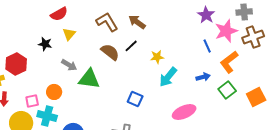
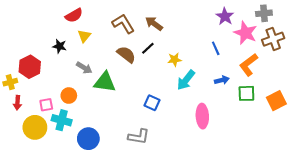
pink star: (226, 31) -> (245, 33), turned -30
blue line: (207, 46) -> (216, 48), moved
green square: (227, 90) -> (246, 93), turned 36
pink ellipse: (184, 112) -> (202, 116), turned -70

